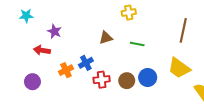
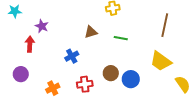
red arrow: (42, 50) -> (30, 44), turned 84
orange cross: (66, 70) -> (53, 88), moved
blue circle: (148, 77) -> (131, 79), moved
red cross: (102, 80) -> (85, 84), moved

